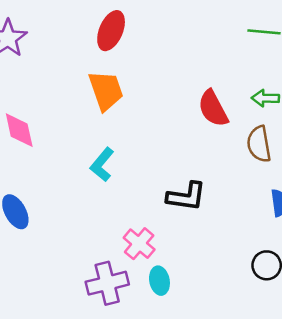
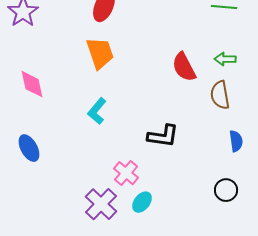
cyan ellipse: (159, 281) -> (142, 202), turned 50
purple cross: (107, 283) -> (101, 204), turned -32

